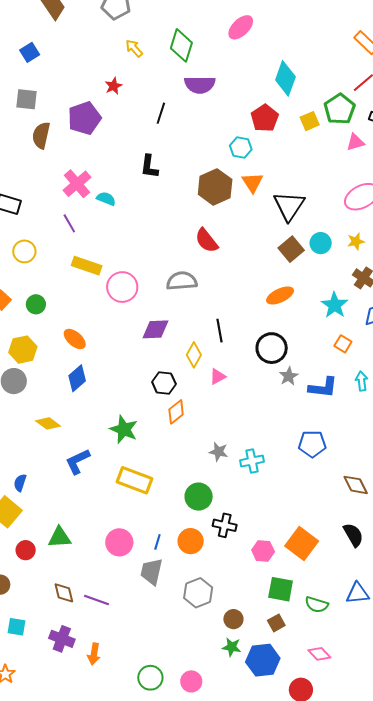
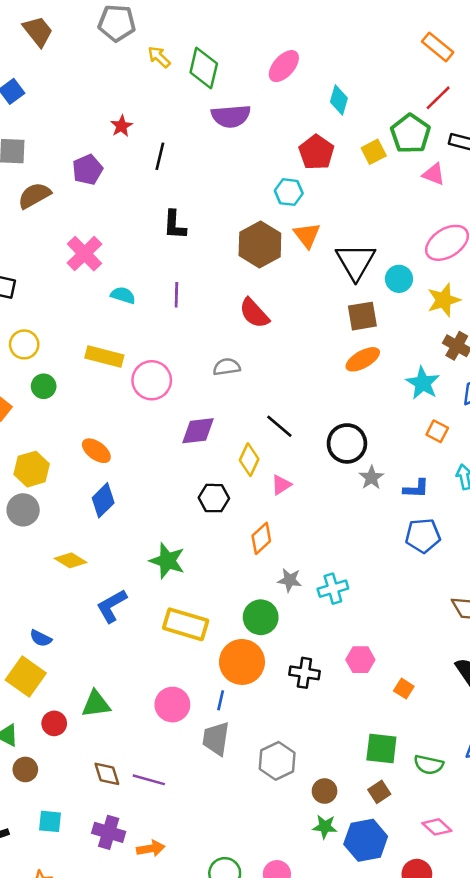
pink ellipse: (241, 27) -> (284, 66), moved
yellow arrow: (134, 48) -> (159, 57), moved
cyan diamond: (285, 78) -> (339, 100), size x0.7
black line: (161, 113) -> (160, 156), moved
purple pentagon: (84, 118) -> (88, 170), size x0.7
brown semicircle: (41, 135) -> (34, 195), turned 52
pink triangle: (355, 142) -> (434, 174), turned 42
cyan semicircle: (106, 199) -> (123, 295), moved
purple line: (69, 223) -> (176, 295), moved, turned 36
yellow star: (356, 241) -> (444, 300), size x1.5
cyan circle: (321, 243) -> (399, 279), moved
brown square: (291, 249) -> (362, 316), turned 35
gray semicircle: (182, 281) -> (227, 367), size x0.7
orange ellipse: (280, 295) -> (363, 359), moved
green circle: (36, 304) -> (44, 386), moved
black line: (220, 331) -> (279, 426), turned -35
blue L-shape: (323, 388) -> (416, 489), size x0.7
orange diamond: (176, 412) -> (261, 538), moved
blue pentagon: (312, 444) -> (423, 536), moved
blue semicircle: (20, 483) -> (41, 638), turned -78
green circle: (199, 497) -> (261, 617), moved
orange circle: (191, 541) -> (242, 662), moved, size x1.4
orange square: (302, 543) -> (404, 689), size x0.5
pink hexagon: (263, 551) -> (360, 660), moved
orange arrow: (94, 654) -> (151, 849), turned -105

